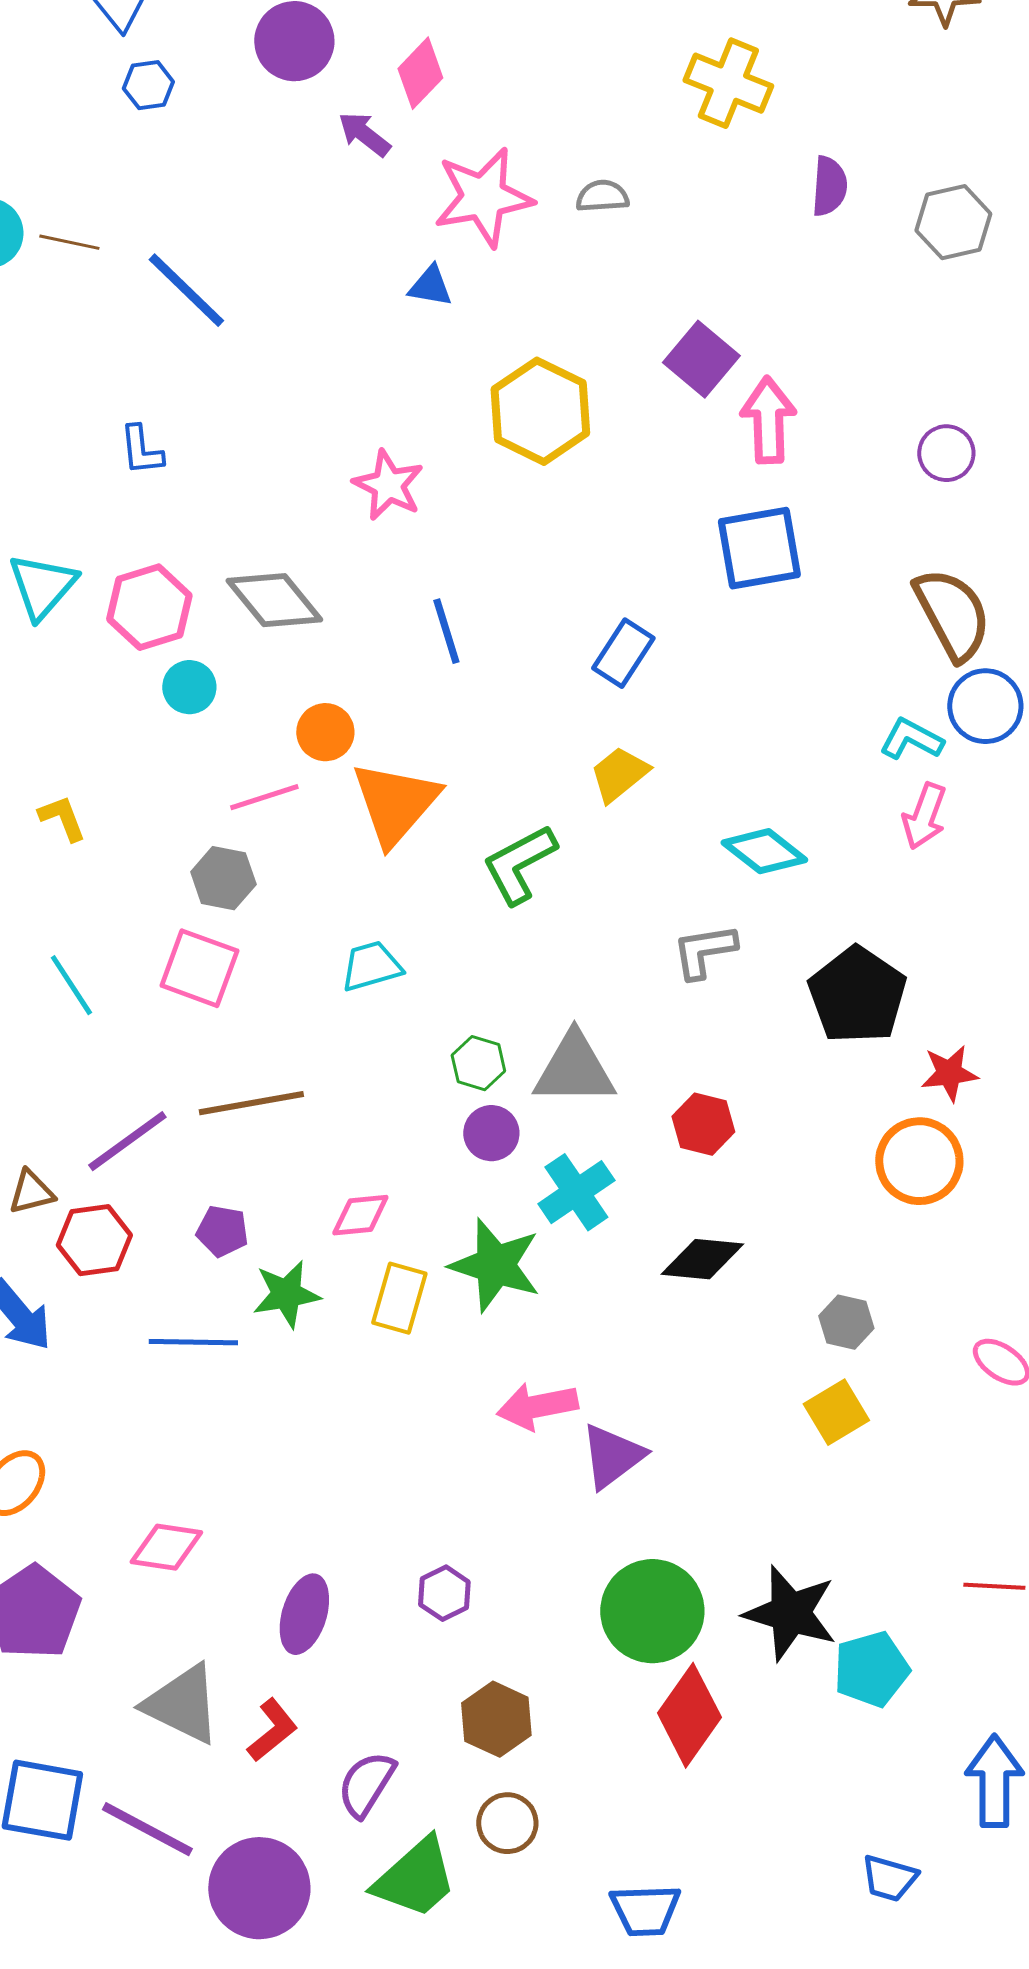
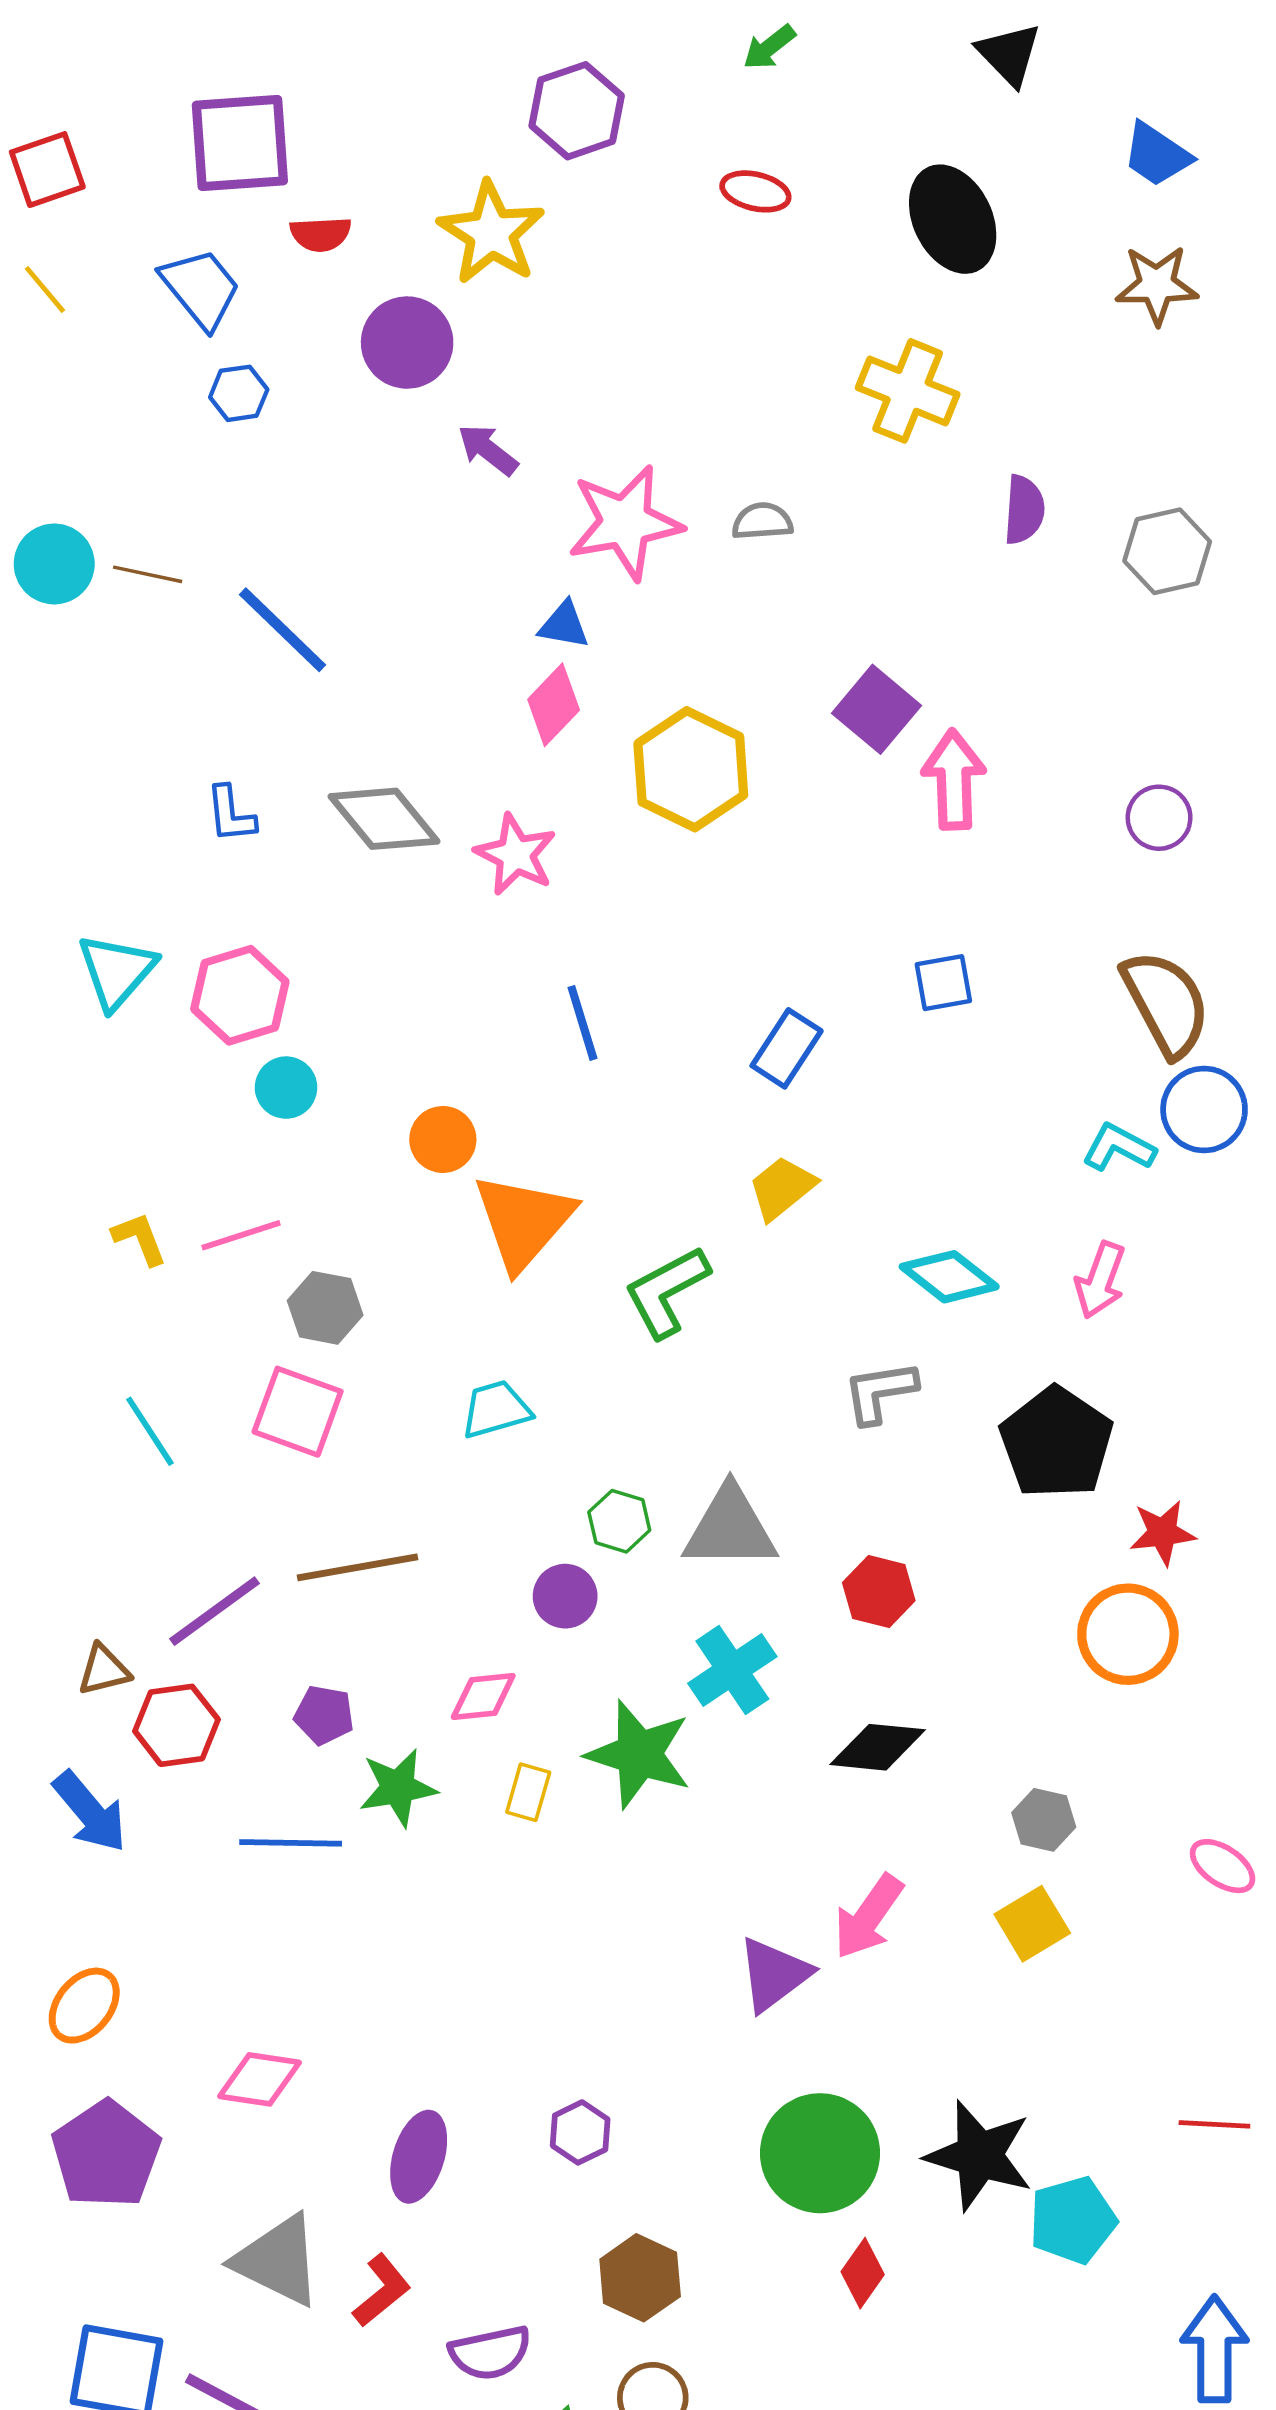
pink diamond: (420, 73) -> (554, 705), moved
blue square: (759, 548) -> (943, 983), moved, size x0.6
gray diamond: (274, 600) -> (384, 819), moved
pink line: (264, 797) -> (241, 1235), moved
pink arrow: (924, 816) -> (1100, 1280), moved
purple circle: (491, 1133) -> (565, 1596), moved
yellow rectangle: (399, 1298) -> (528, 1792), size x0.7
pink arrow: (537, 1406) -> (868, 1917), moved, turned -44
red diamond: (689, 1715) -> (863, 2273), size x0.6
purple semicircle: (366, 1784) -> (490, 2353), turned -134

